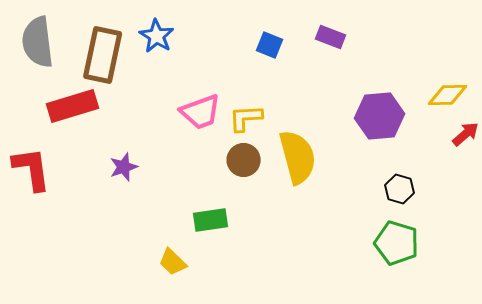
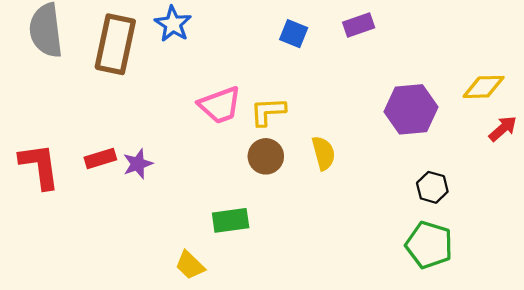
purple rectangle: (331, 37) -> (359, 25), turned -40
red rectangle: (73, 106) -> (100, 158), moved, size x0.6
yellow semicircle: (298, 157) -> (323, 153), size x0.6

